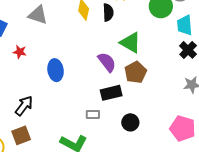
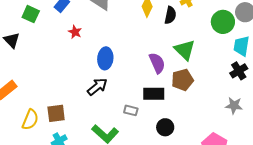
black arrow: (24, 106) -> (97, 87), moved

